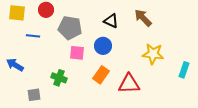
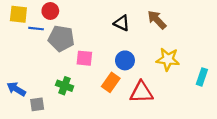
gray pentagon: (70, 28) -> (61, 38), moved
blue line: (33, 36) -> (36, 29), moved
blue circle: (103, 46) -> (125, 60), moved
blue arrow: (15, 65) -> (16, 89), moved

